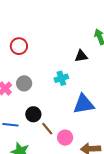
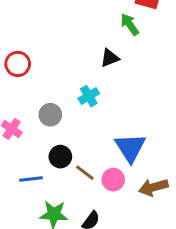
gray circle: (24, 83) -> (50, 115), moved
blue triangle: (84, 104) -> (130, 148), moved, turned -40

